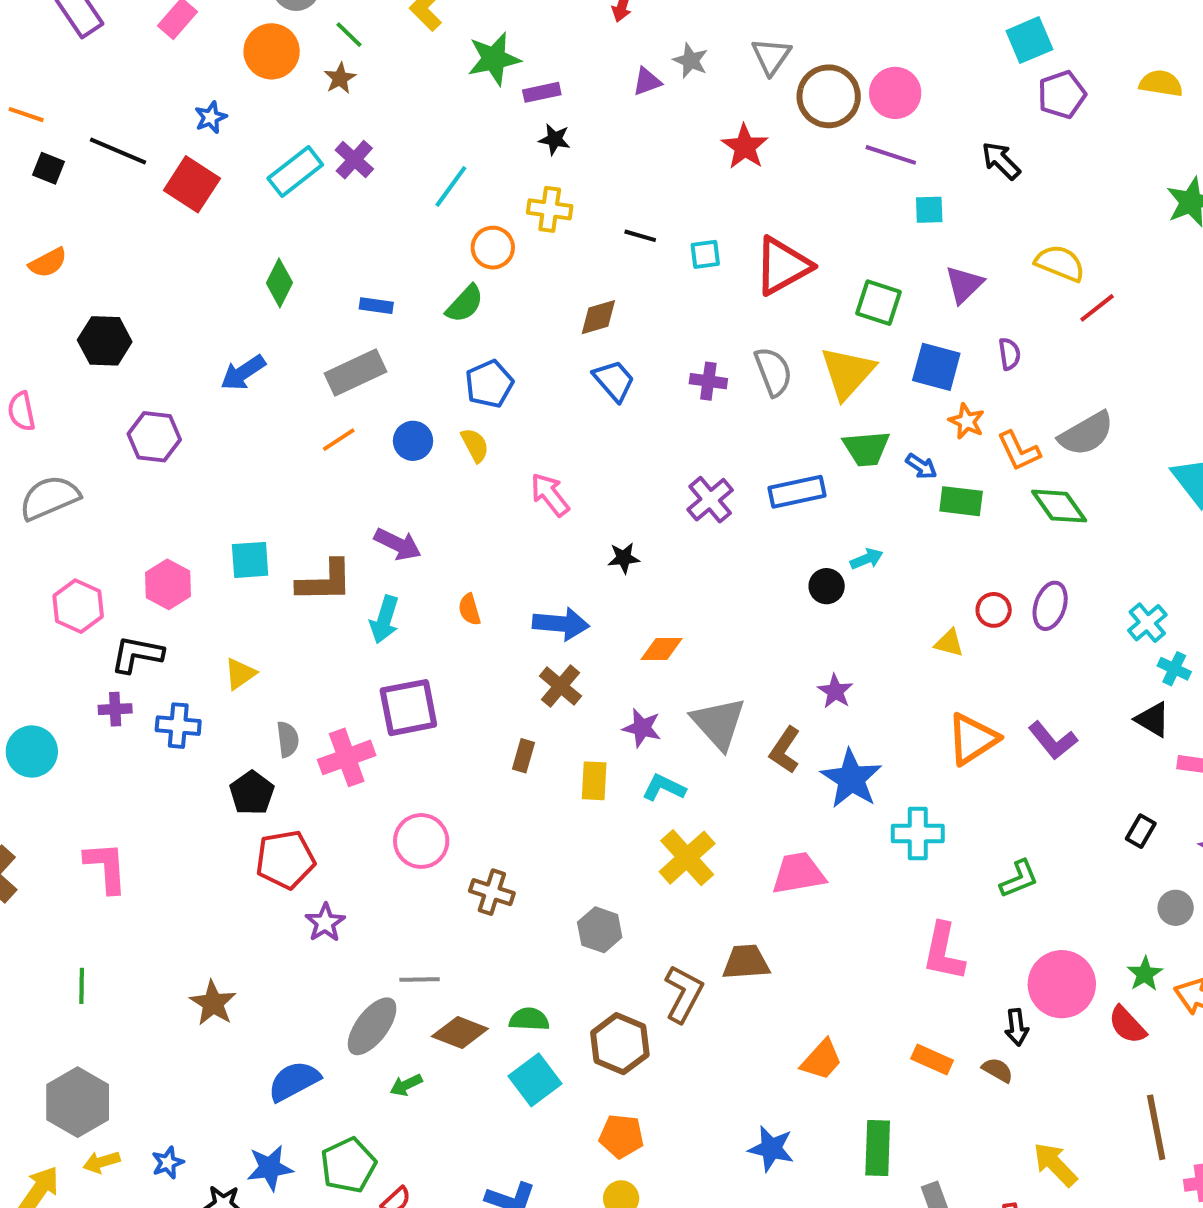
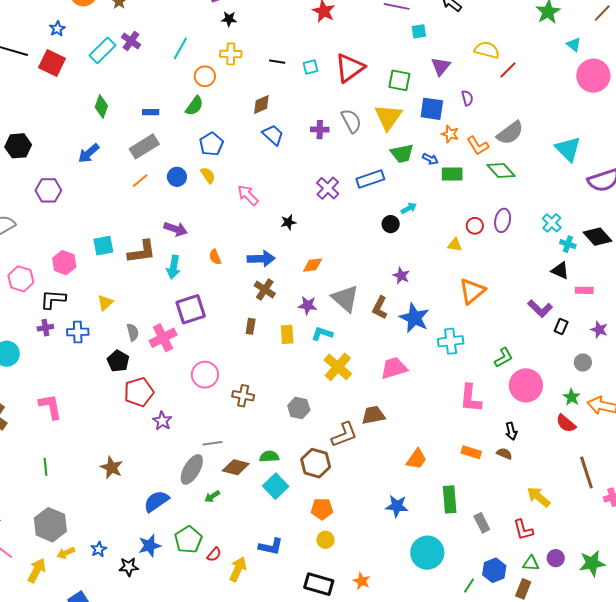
purple L-shape: (1053, 741) -> (540, 309), moved
pink circle: (1062, 984) -> (526, 385), moved
brown L-shape: (684, 994) -> (344, 435), turned 48

